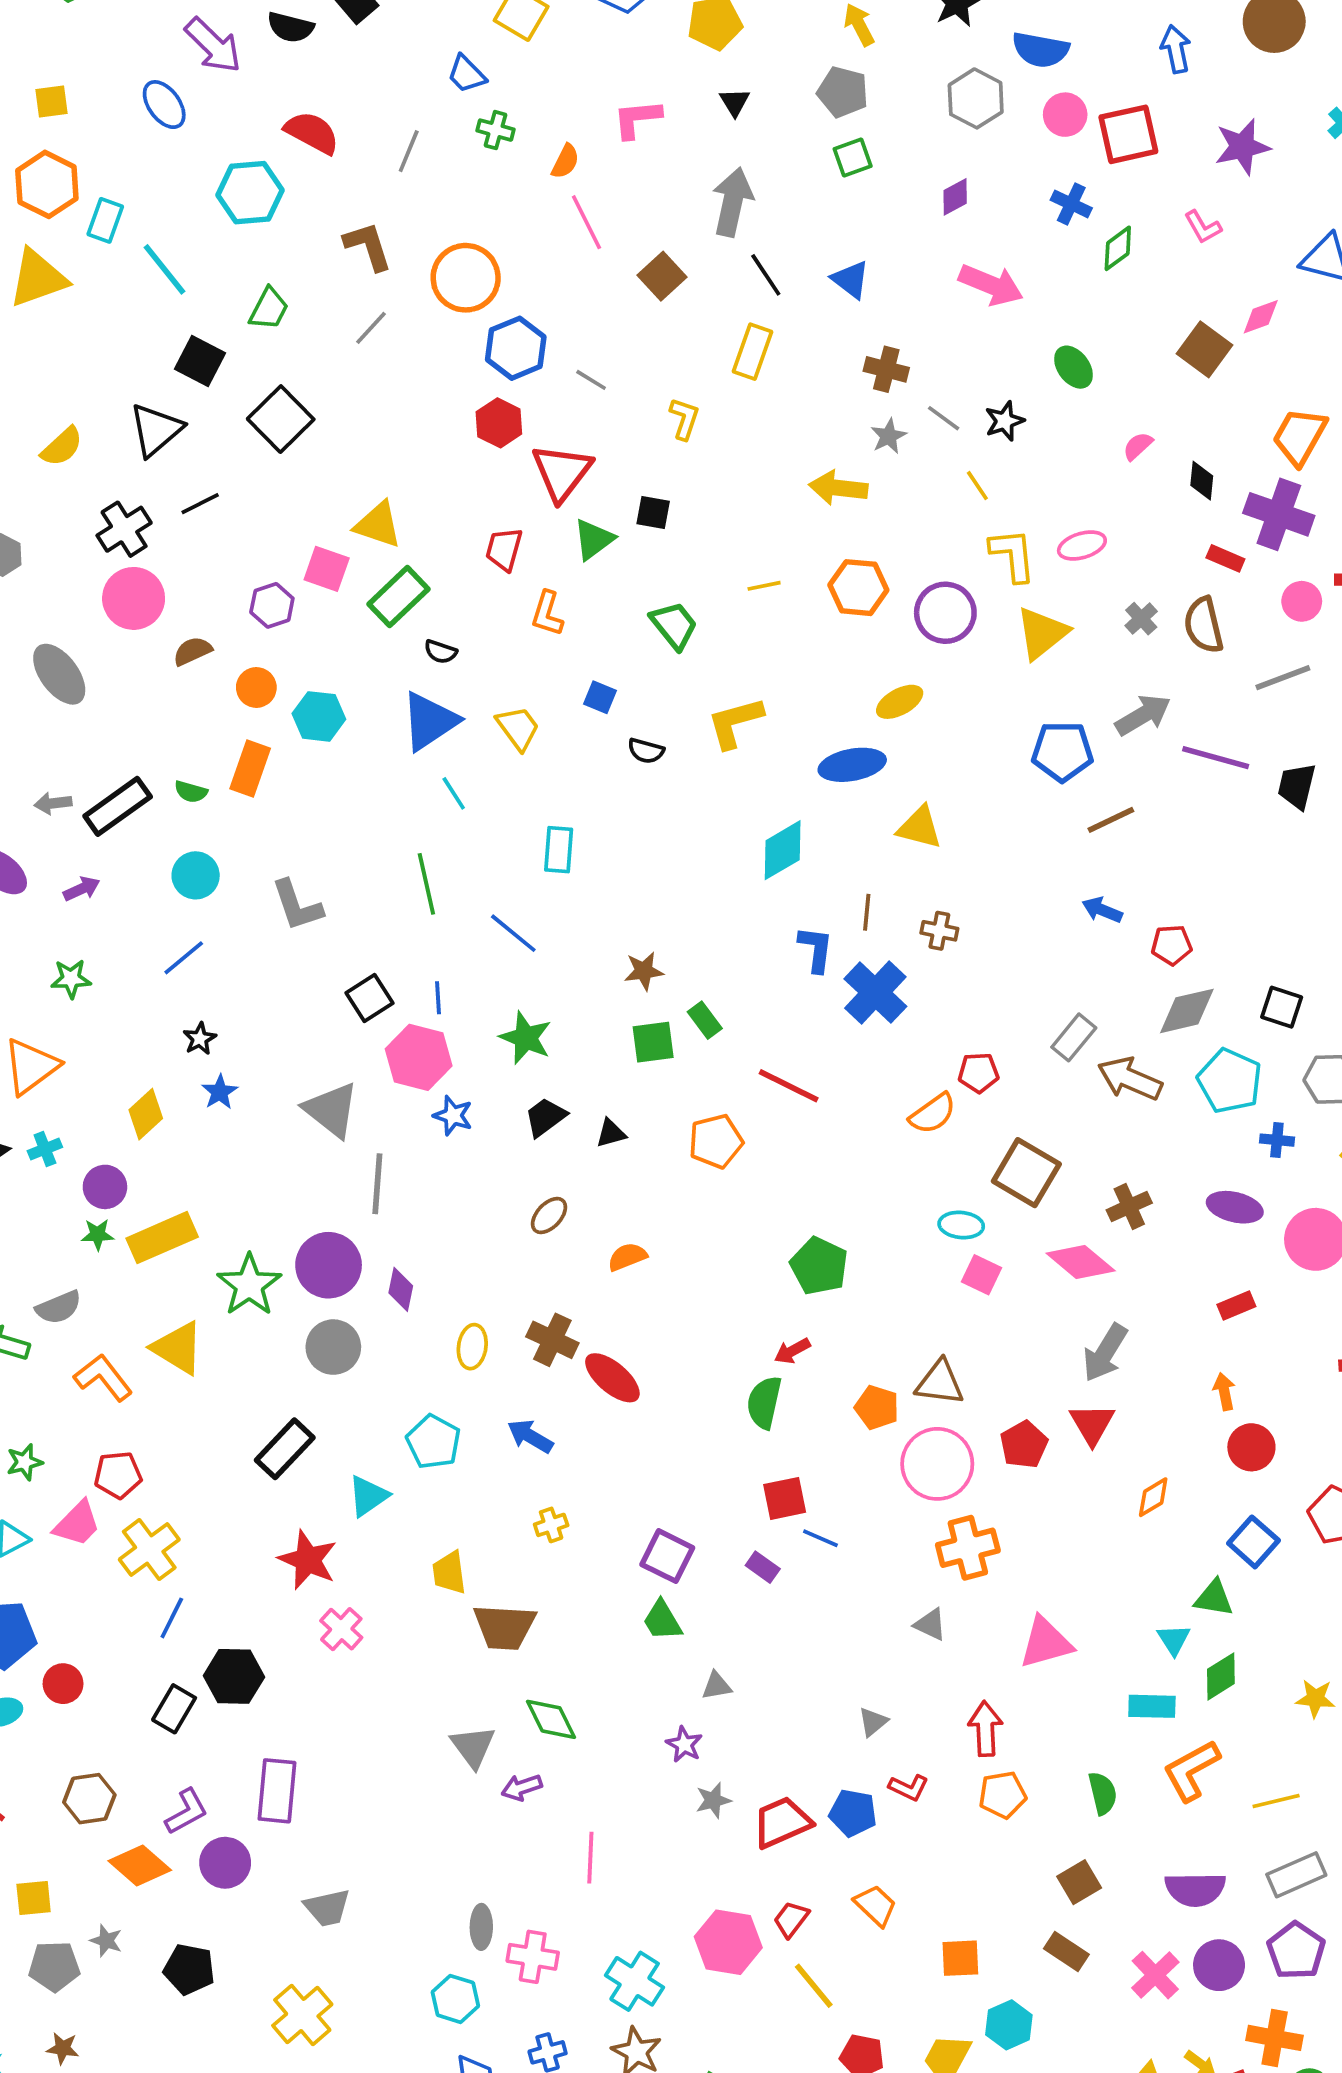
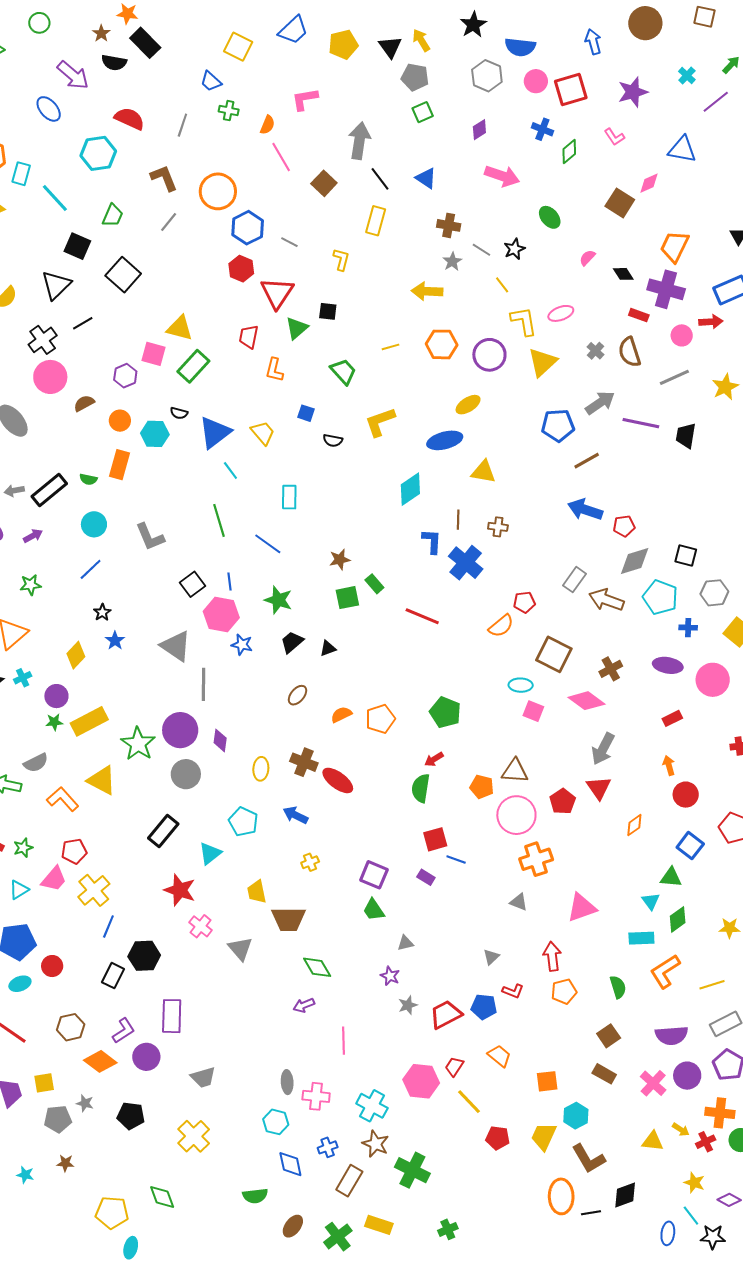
black triangle: (735, 102) -> (390, 47), moved, size x1.4
black diamond: (1202, 481) -> (623, 274), turned -35
black semicircle: (441, 652) -> (179, 413), moved
blue arrow: (1102, 910) -> (585, 510), size x1.6
orange pentagon: (716, 1141) -> (380, 719), moved
gray triangle: (473, 1747) -> (240, 949), moved

